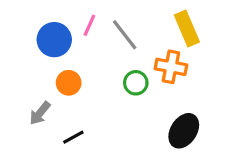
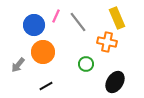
orange circle: (69, 83) -> (43, 52), size x1.5
green circle: (136, 83) -> (86, 64), moved
gray arrow: (40, 113) -> (18, 65), moved

